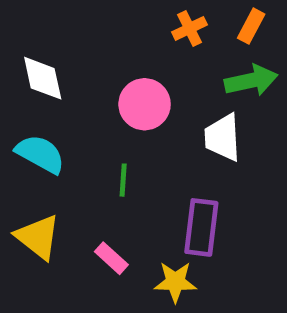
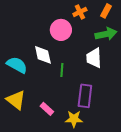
white diamond: (43, 78) -> (43, 55), moved
pink circle: (145, 104) -> (61, 30), moved
green line: (123, 180) -> (62, 70), moved

